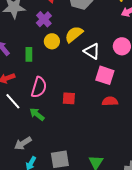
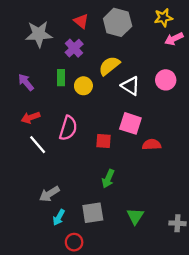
yellow circle: (52, 41) -> (83, 86), moved
green rectangle: (29, 54) -> (61, 78), moved
pink square: (105, 75) -> (130, 123), moved
green arrow: (37, 114) -> (108, 179), moved, turned -105

